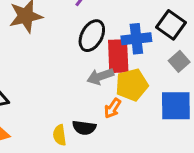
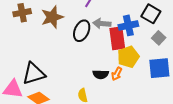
black ellipse: (92, 36) -> (82, 31), moved
gray arrow: (100, 76) -> (102, 24), moved, turned 30
black semicircle: (84, 128) -> (101, 74), moved

